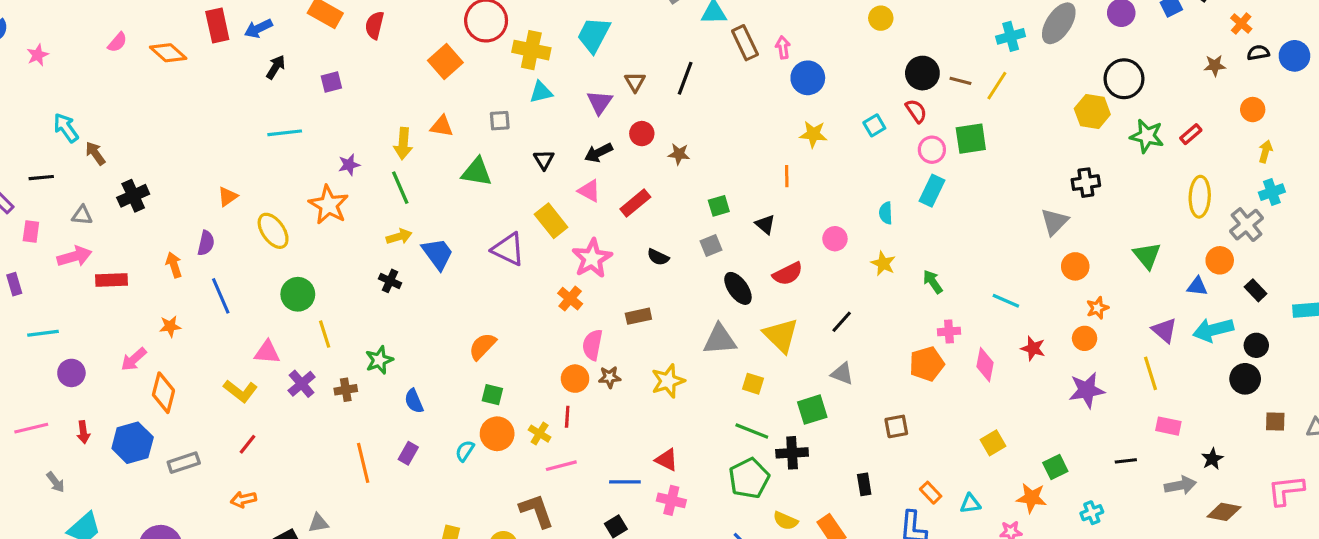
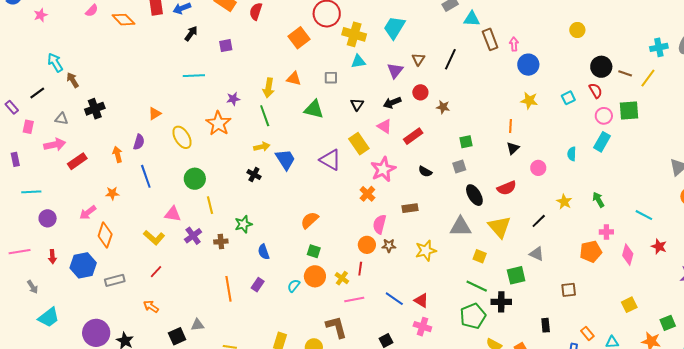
black line: (41, 178) -> (37, 93), turned -35
black triangle: (765, 224) -> (513, 148), moved, turned 32
yellow star: (883, 263) -> (564, 202), moved
red rectangle: (112, 280) -> (77, 161), turned -36
blue line: (625, 482) -> (394, 299), moved, turned 30
orange arrow: (243, 499) -> (151, 306), turned 42

